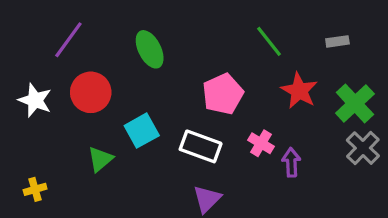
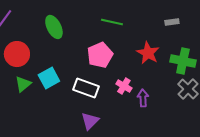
green line: (269, 41) -> (112, 22), moved, turned -40
green cross: (355, 103) -> (183, 61), turned -35
green triangle: (100, 159) -> (23, 84), moved

